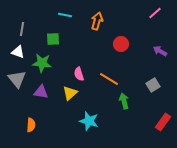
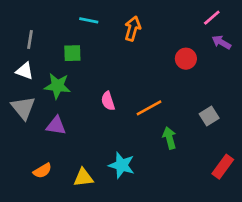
red circle: (121, 44) -> (186, 59), moved
purple arrow: (160, 51) -> (221, 42), moved
orange line: (109, 79) -> (149, 108), turned -60
yellow triangle: (70, 93) -> (83, 178), moved, turned 35
orange semicircle: (31, 125) -> (42, 171), turned 56

